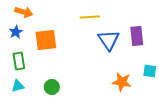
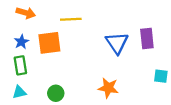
yellow line: (90, 17) -> (71, 19), moved
blue star: (16, 32) -> (21, 42), moved
orange star: (122, 82) -> (108, 88), moved

